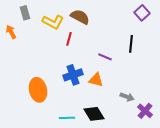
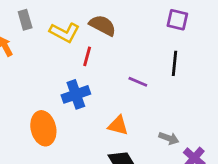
purple square: (142, 13) -> (177, 20), moved, turned -35
blue cross: (73, 75) -> (76, 94), moved
orange triangle: (96, 80) -> (118, 125), moved

